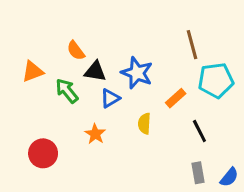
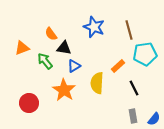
blue star: (137, 73) -> (94, 27), moved
yellow semicircle: (144, 124) -> (97, 83), size x1.5
orange star: (95, 134) -> (64, 90), size x1.6

